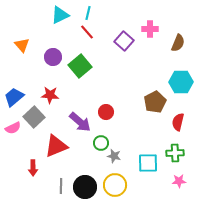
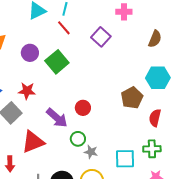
pink cross: (150, 29) -> (124, 12), moved

